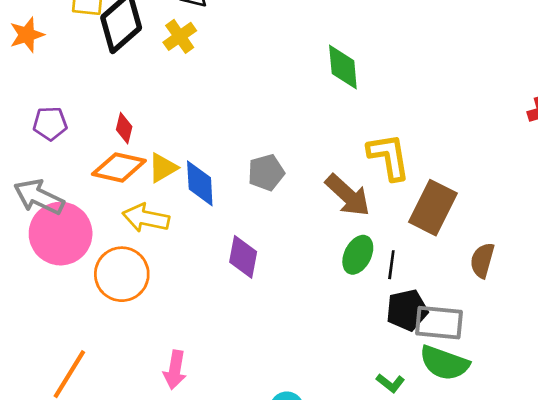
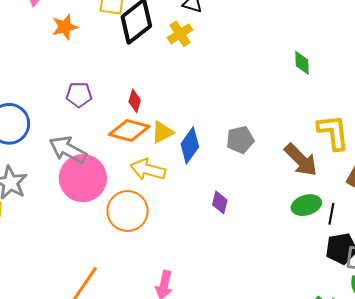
green diamond: (343, 67) -> (302, 63), size x0.7
blue diamond: (200, 183) -> (190, 145), turned 36
green ellipse: (358, 255) -> (306, 205), turned 44
purple diamond: (243, 257) -> (220, 202), size x0.7

